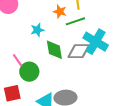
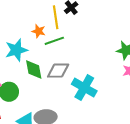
cyan star: (37, 30) -> (16, 50), size x1.6
cyan cross: (96, 42) -> (84, 88), moved

